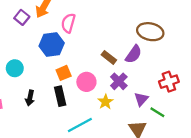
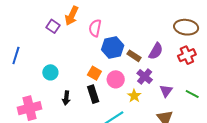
brown ellipse: (150, 32) -> (186, 27), moved
blue hexagon: (52, 44) -> (113, 47), moved
orange square: (64, 73) -> (94, 73), turned -32
red cross: (169, 82) -> (187, 55), moved
green line: (157, 112) -> (192, 94), moved

